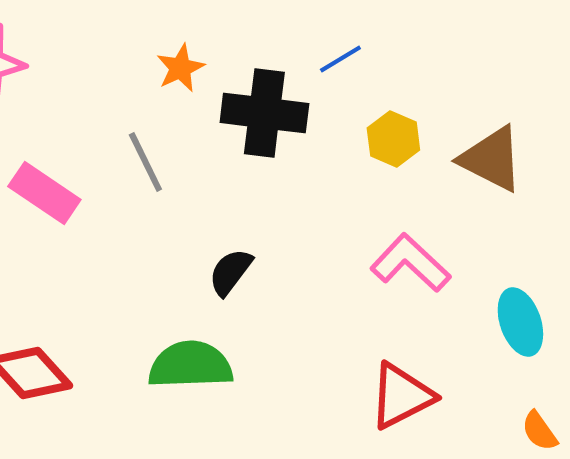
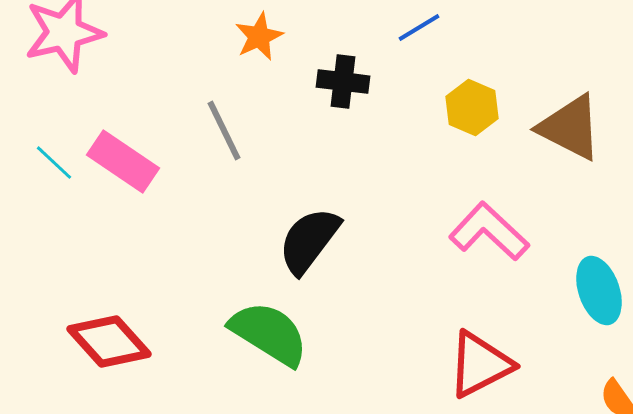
black cross: (264, 113) -> (343, 82), size x0.6
black semicircle: (230, 272) -> (309, 241), size x1.4
green semicircle: (190, 365) -> (269, 334), turned 34

